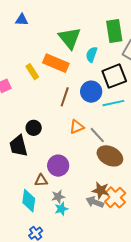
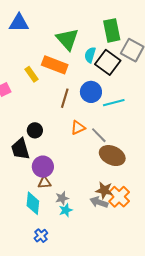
blue triangle: (22, 20) -> (19, 23), size x1.5
black square: (114, 76) -> (108, 62), moved, turned -30
purple circle: (58, 166) -> (43, 167), moved

